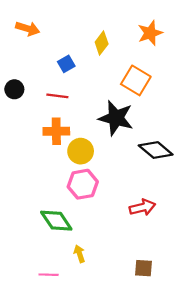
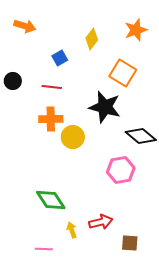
pink hexagon: (83, 184) -> (121, 170), moved
red arrow: (142, 207) -> (101, 222), moved

